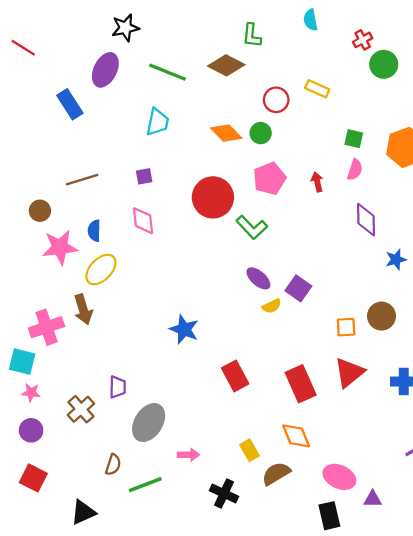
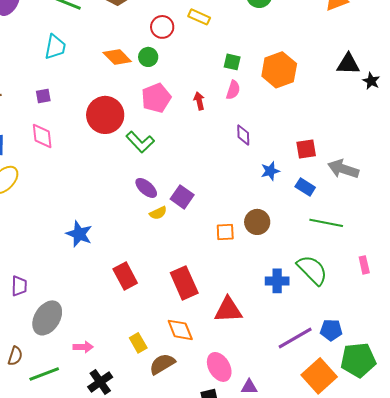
purple diamond: (366, 220) -> (243, 135), size x0.7
red triangle: (349, 373) -> (228, 310), moved, turned 36
pink ellipse: (339, 477) -> (219, 367), turned 36
black cross: (224, 494) -> (100, 382), moved, turned 30

